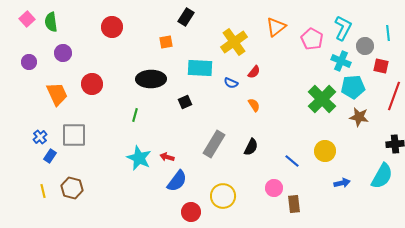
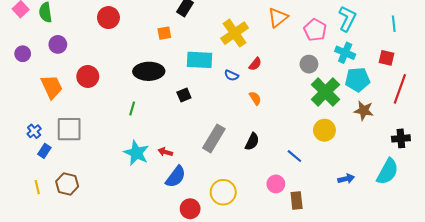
gray circle: (365, 46) -> (309, 64), moved
yellow circle: (325, 151) -> (324, 130), moved

